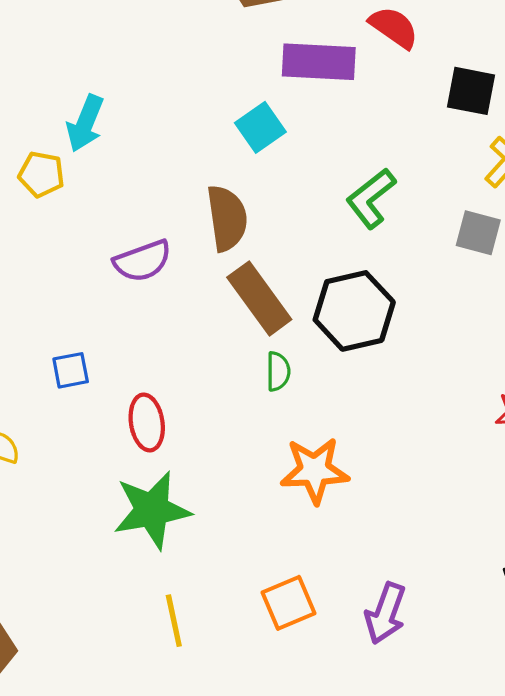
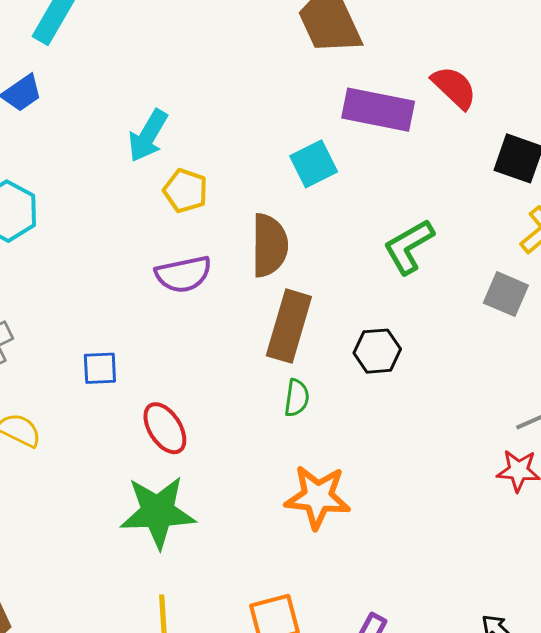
yellow pentagon: (41, 174) -> (185, 191), moved
brown rectangle: (259, 298) -> (289, 326), turned 44
black hexagon: (354, 311) -> (377, 351), size x0.6
red ellipse: (147, 422) -> (165, 428), turned -32

